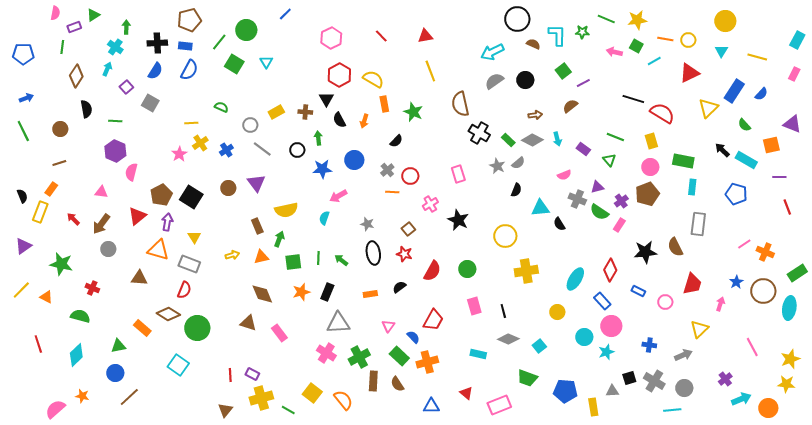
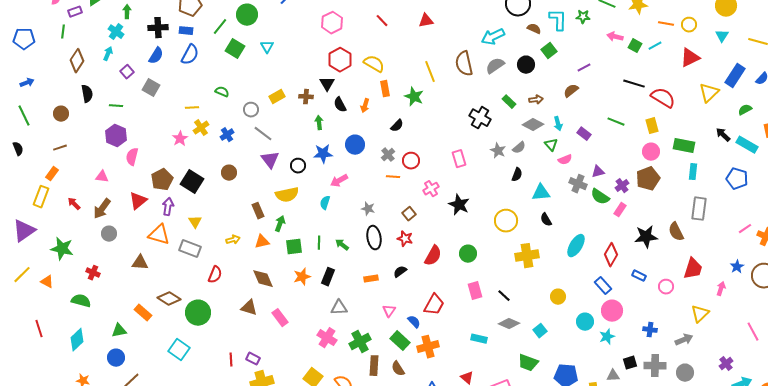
green square: (636, 46) -> (635, 46), moved
yellow line: (430, 71) -> (430, 72), moved
green square: (563, 71) -> (549, 51), moved
brown semicircle: (460, 104) -> (464, 64), moved
green semicircle: (744, 125) -> (745, 110), turned 104
green rectangle: (508, 140) -> (509, 102), moved
black circle: (297, 150) -> (298, 166), moved
green triangle: (609, 160) -> (551, 145), moved
purple triangle: (256, 183) -> (270, 160), moved
black semicircle: (22, 196) -> (18, 149), moved
black semicircle: (559, 224) -> (546, 220), moved
purple triangle: (23, 246) -> (24, 231), size x1.4
cyan ellipse: (575, 279) -> (576, 246), moved
red semicircle: (184, 290) -> (215, 275), moved
black line: (503, 311) -> (504, 296), turned -32
gray triangle: (338, 323) -> (339, 308), size x0.7
gray cross: (654, 381) -> (655, 366), turned -30

